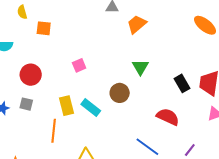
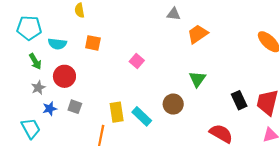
orange square: (44, 28) -> (93, 43), moved
pink square: (79, 65) -> (137, 61), moved, turned -32
red circle: (31, 75) -> (64, 76), moved

